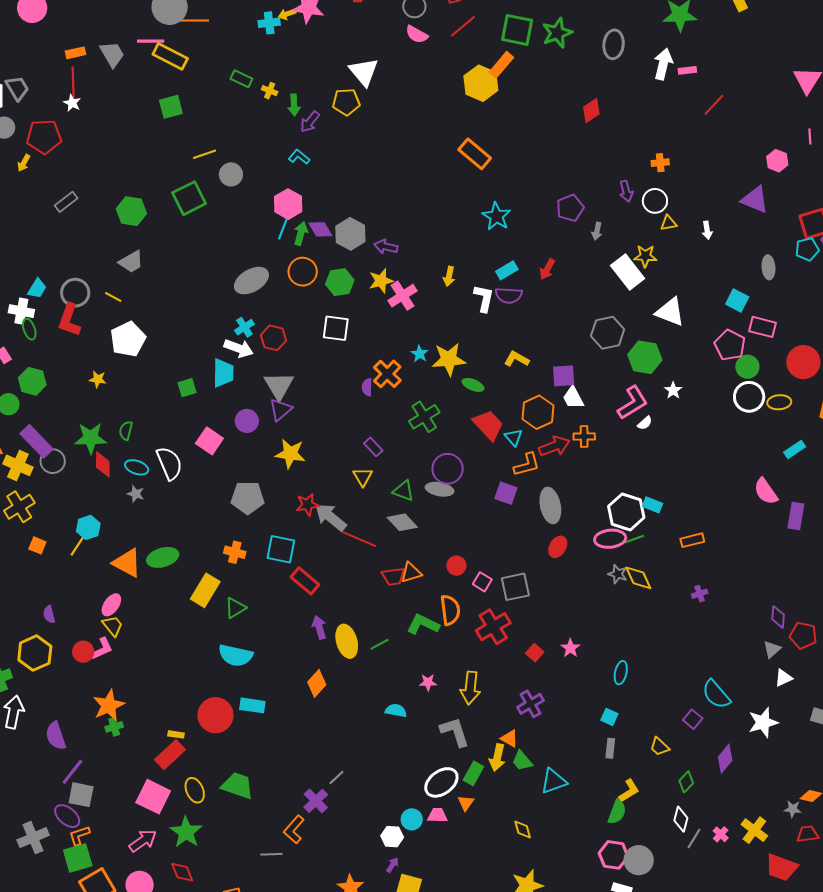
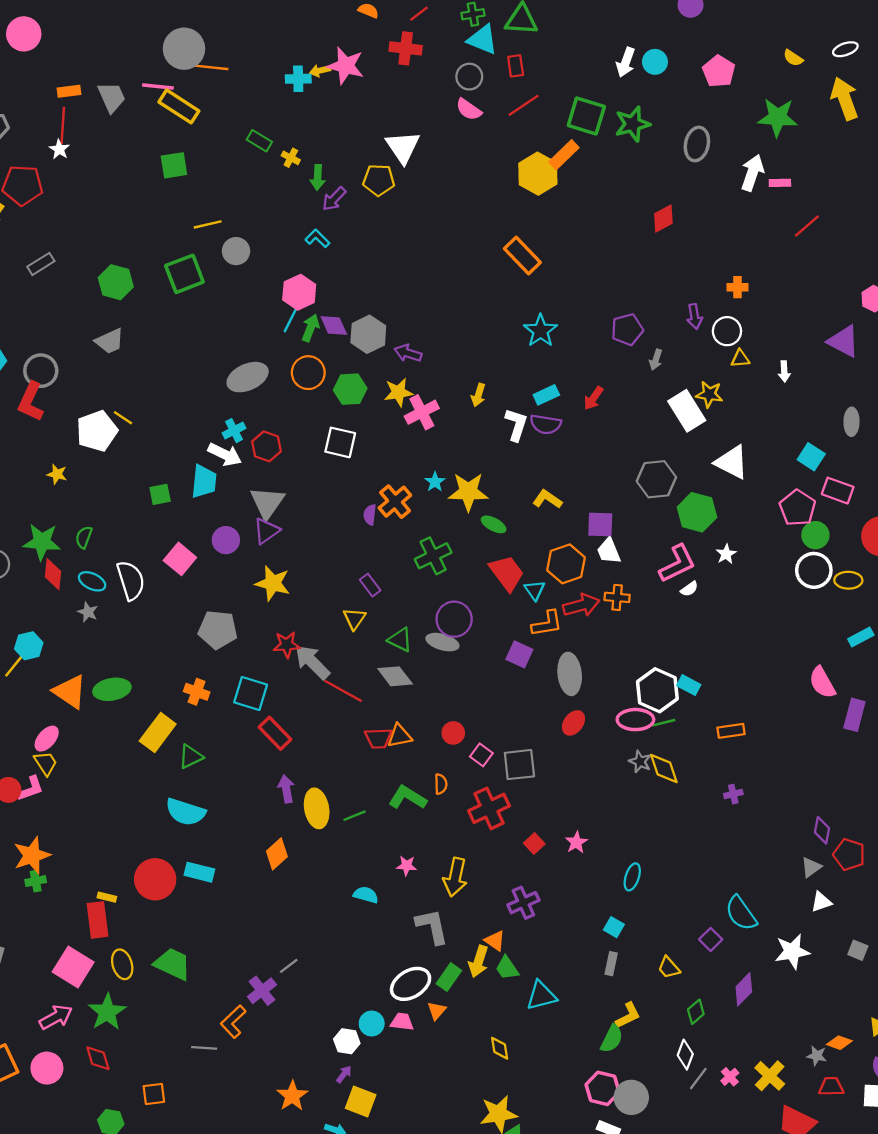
yellow line: (113, 297) -> (123, 418), moved
orange semicircle: (450, 610) -> (441, 784), size x0.6
red rectangle: (170, 755) -> (98, 920), turned -60

